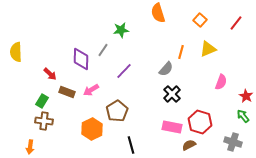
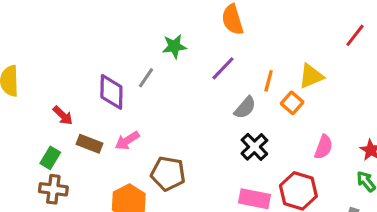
orange square: (200, 20) -> (292, 103), moved
purple line: (124, 71) -> (223, 68), moved
pink semicircle: (221, 82) -> (324, 147), moved
brown pentagon: (117, 111) -> (168, 174), turned -30

